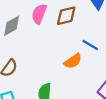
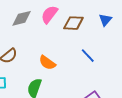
orange semicircle: (73, 61) -> (47, 63), moved, turned 54

